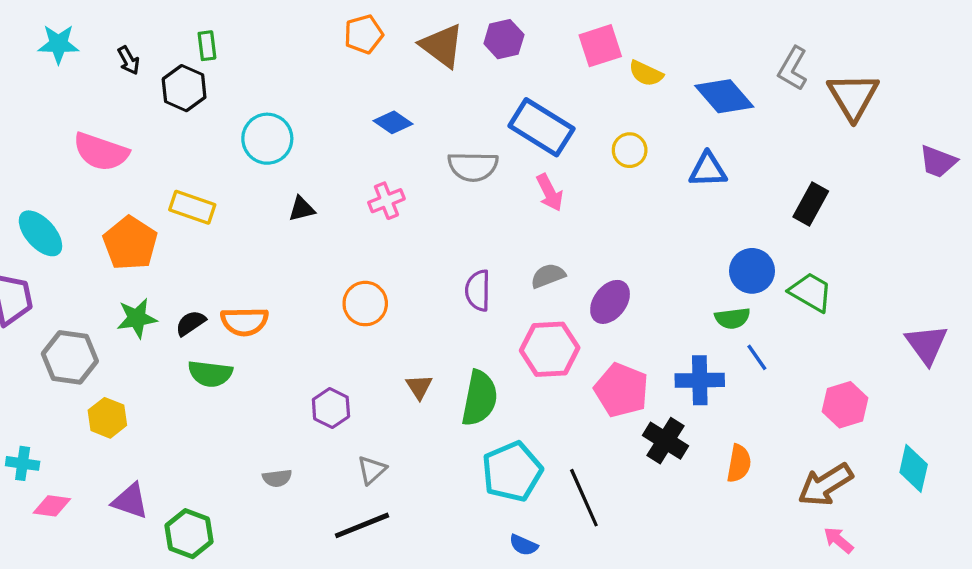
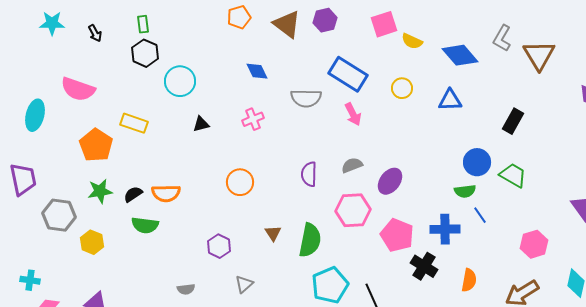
black hexagon: (184, 88) -> (145, 53), moved
blue diamond: (393, 122) -> (257, 71), turned 30
cyan ellipse: (40, 233) -> (35, 115), moved, turned 56
yellow hexagon: (107, 418) -> (92, 242), moved

